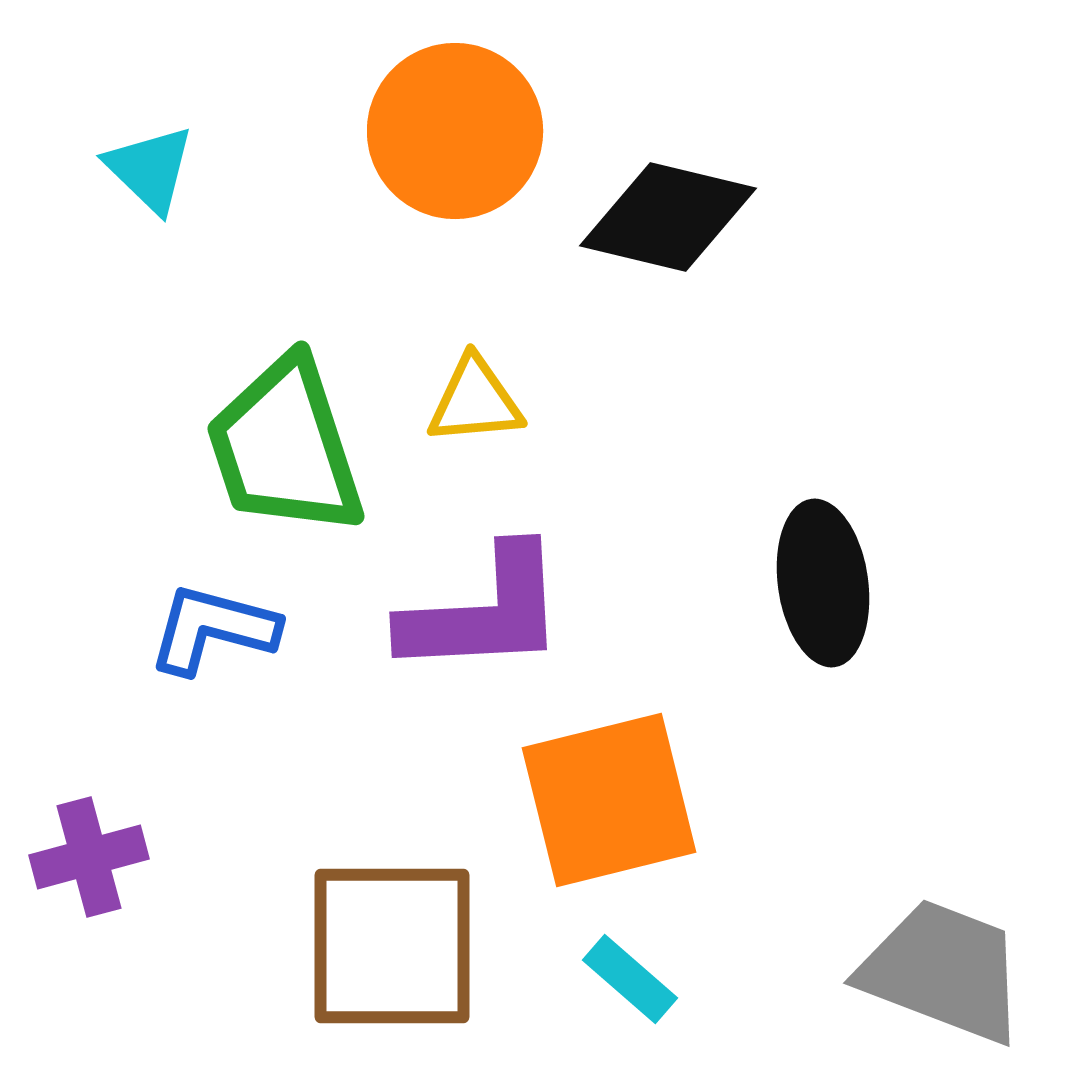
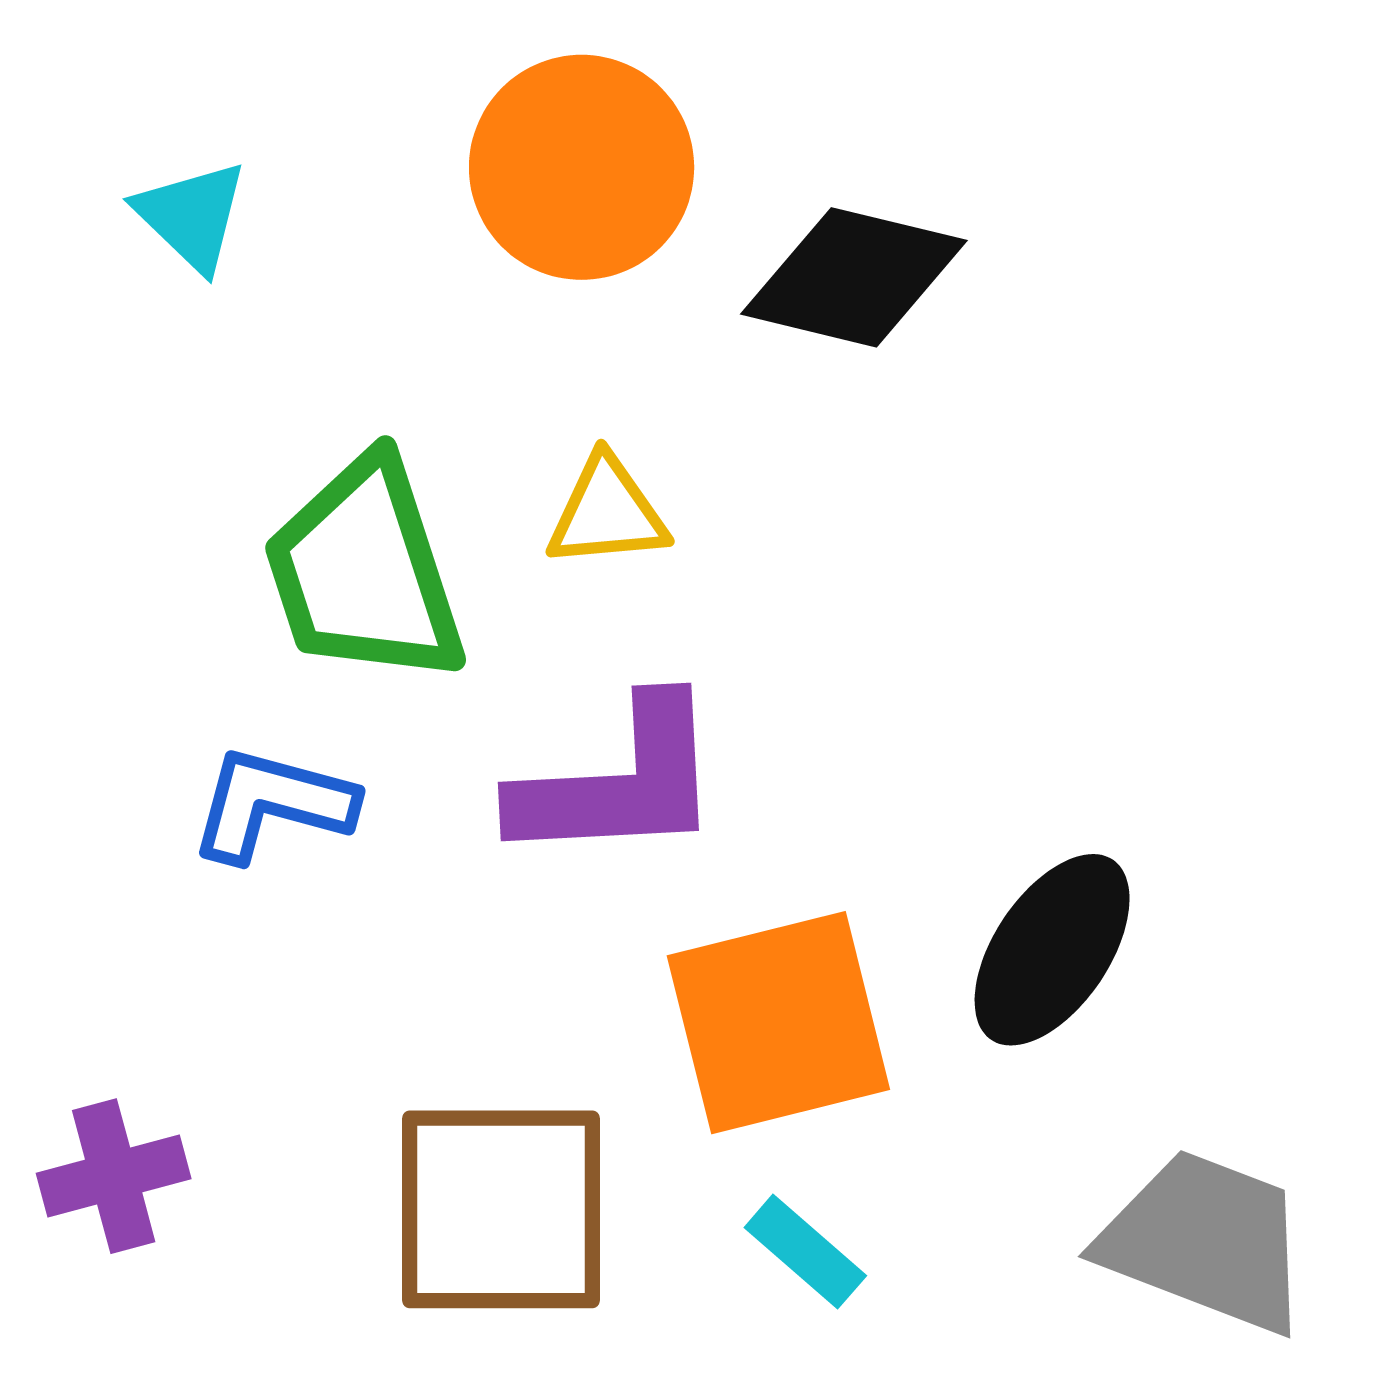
black ellipse: (823, 583) -> (1052, 950), moved, turned 42
purple cross: (89, 857) -> (114, 1176), moved

